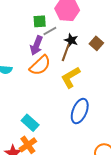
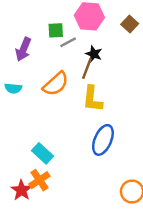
brown square: (96, 43) -> (130, 24), moved
purple arrow: (36, 45) -> (23, 49), moved
yellow L-shape: (71, 77) -> (92, 99), turned -55

